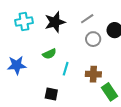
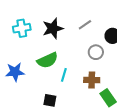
gray circle: (93, 39) -> (96, 52), moved
green semicircle: (49, 54) -> (47, 60), size x1.5

